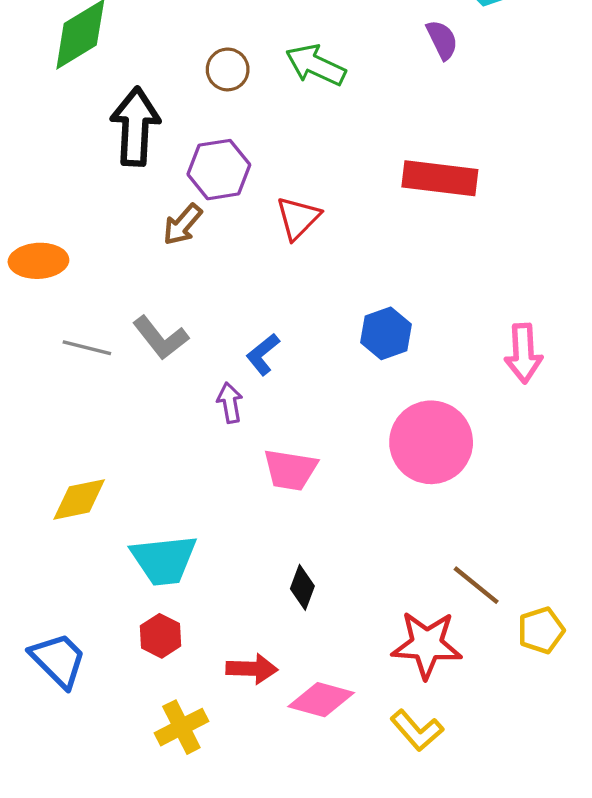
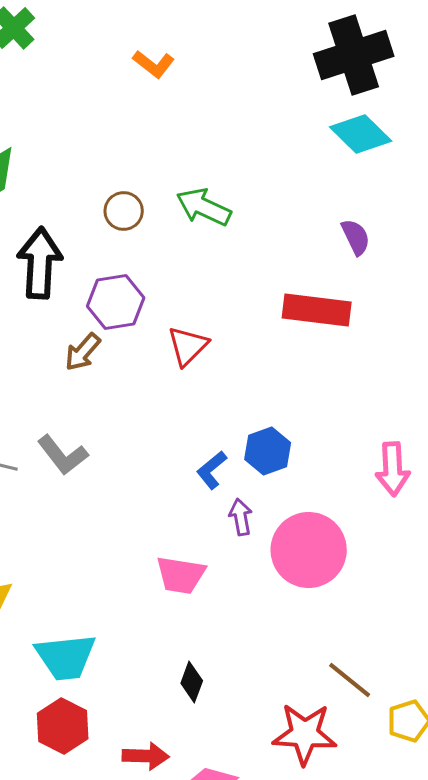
purple semicircle: (442, 40) -> (356, 237), moved
blue L-shape: (263, 354) -> (212, 470), moved
purple arrow: (230, 403) -> (241, 517), moved
red hexagon: (161, 636) -> (63, 726), size x1.4

